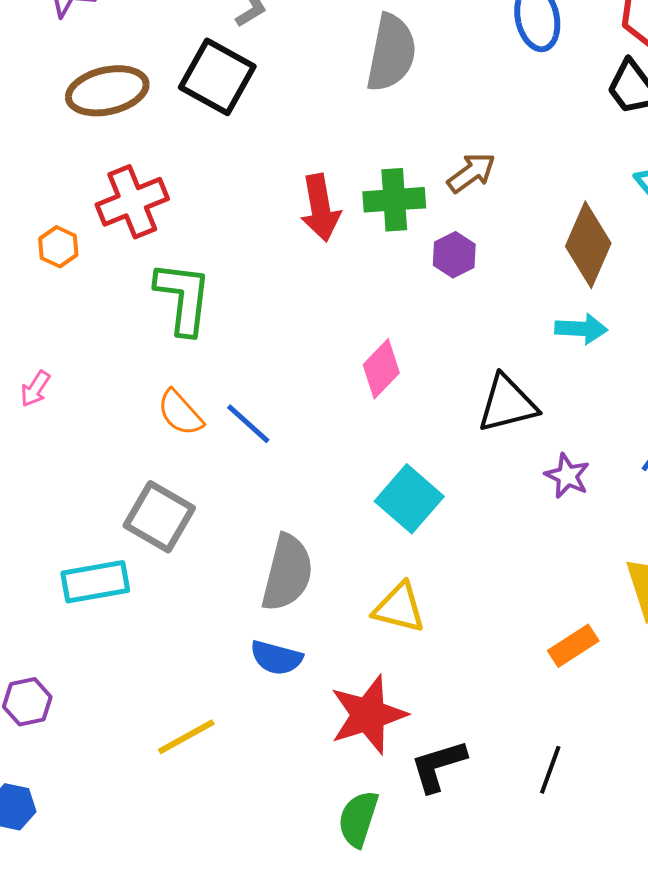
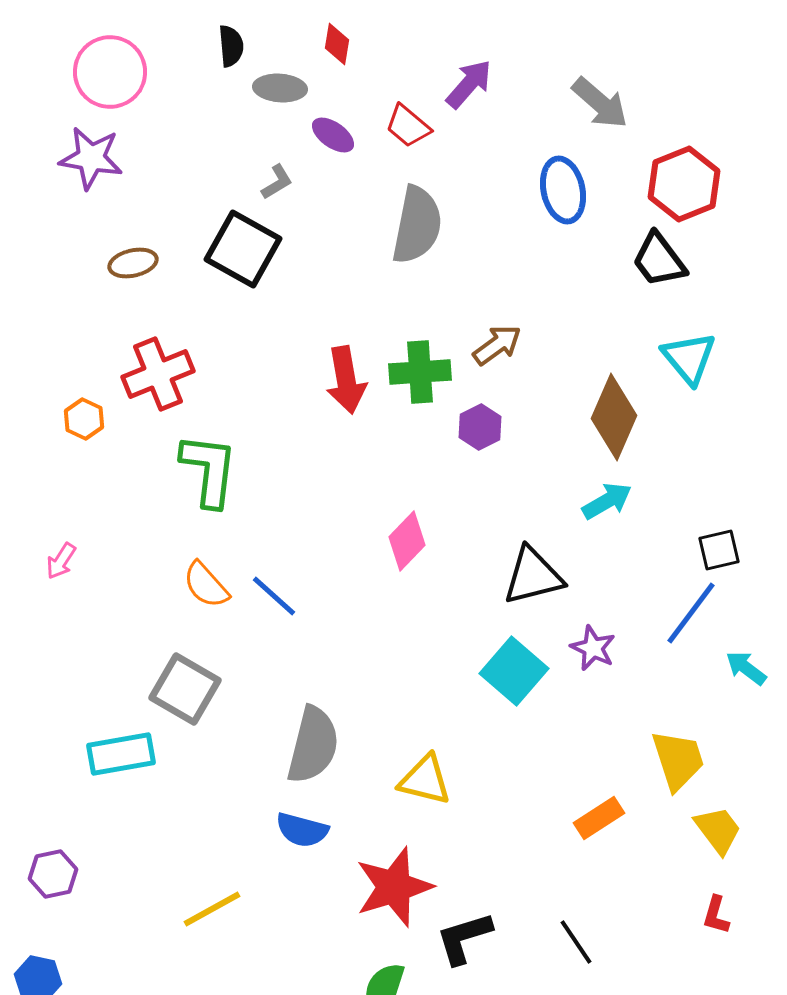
brown ellipse: (107, 91) -> (133, 263), size x0.6
cyan arrow: (581, 329) -> (607, 501), turned -33
cyan square: (409, 499) -> (514, 671), moved
black line: (550, 770) -> (576, 942), turned -54

